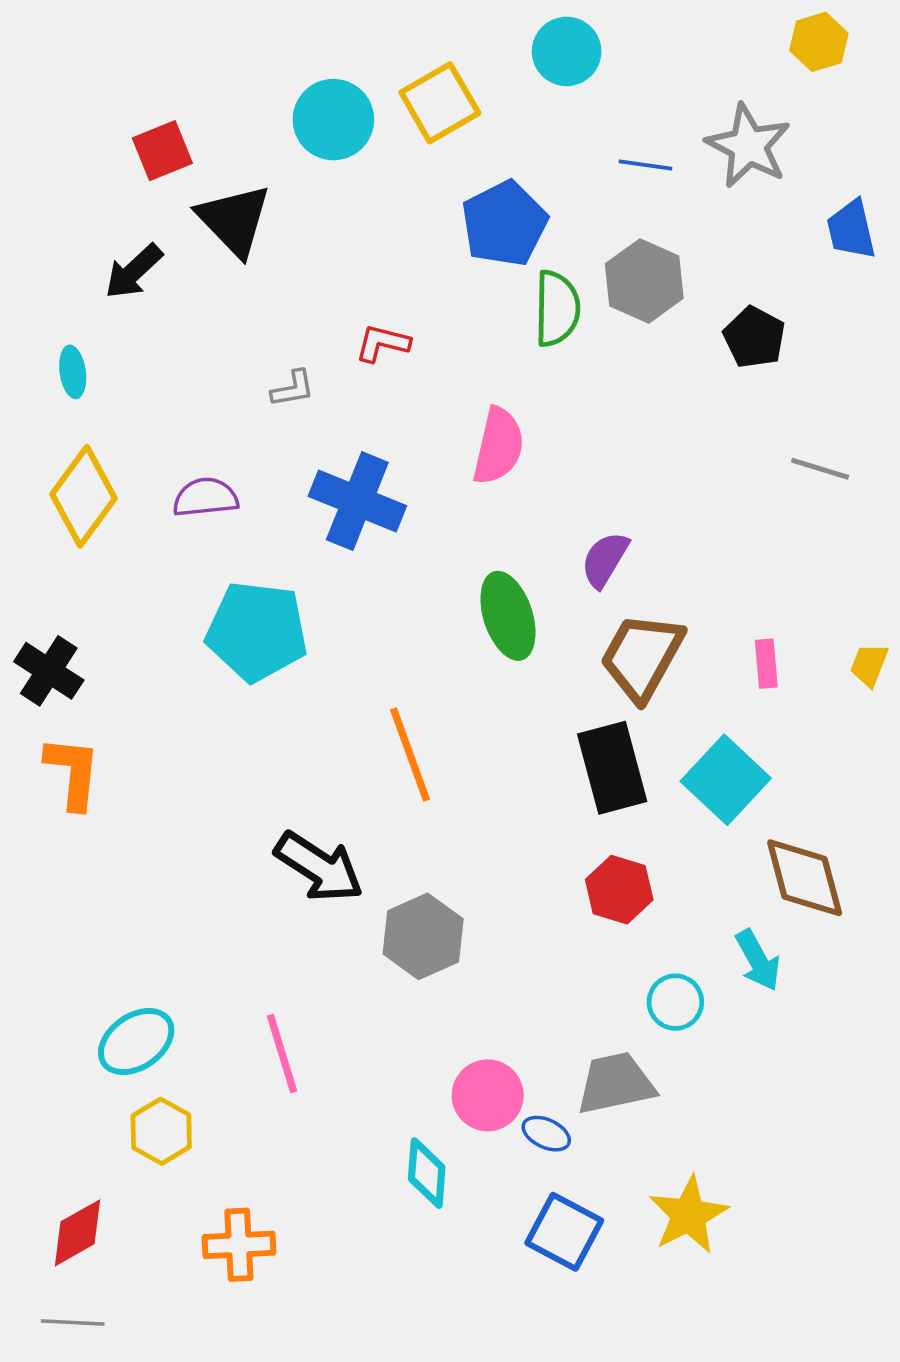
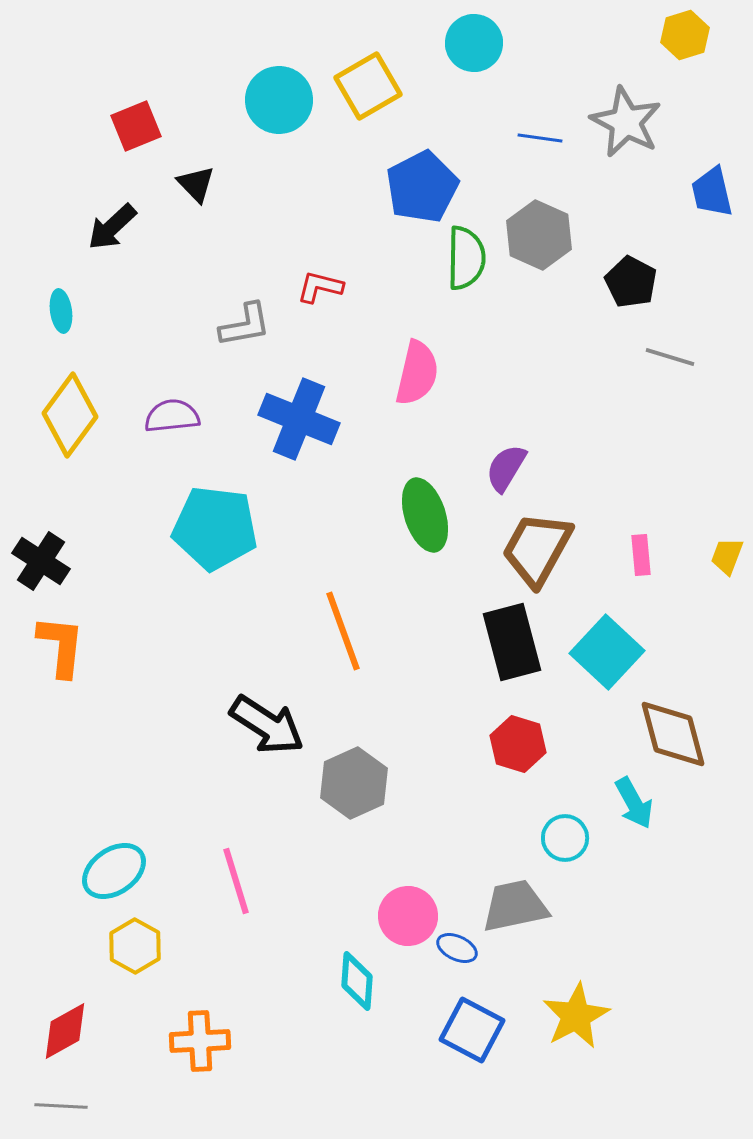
black triangle: (234, 220) -> (196, 184), size x0.6
gray L-shape: (293, 389) -> (245, 325), size x1.4
gray line: (820, 469) -> (670, 357), moved

